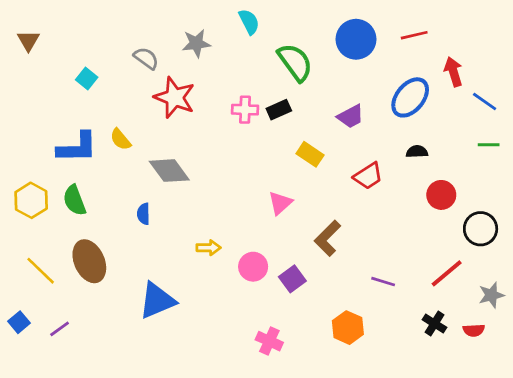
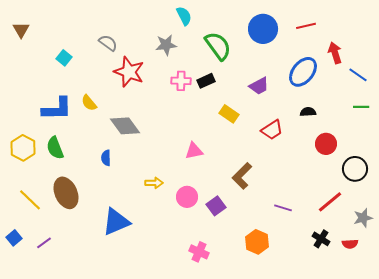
gray star: (196, 43) -> (166, 45), moved
pink triangle: (280, 203) -> (194, 151), moved, turned 30

